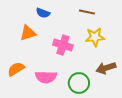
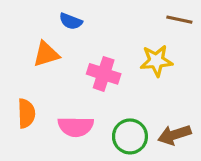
brown line: (87, 12) -> (179, 20), moved
brown arrow: (106, 68) -> (174, 135), moved
orange semicircle: (16, 69) -> (26, 113), turned 120

